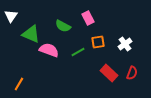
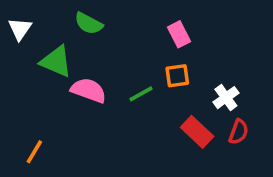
pink rectangle: (88, 18) -> (179, 34), moved
green semicircle: (63, 26) -> (89, 23), moved
white cross: (125, 44) -> (226, 98), moved

